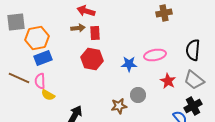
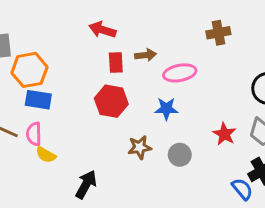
brown arrow: (78, 28) -> (146, 55), moved
pink ellipse: (155, 55) -> (180, 73), moved
blue rectangle: (43, 58) -> (38, 100), turned 30
brown star: (119, 106) -> (140, 147), moved

